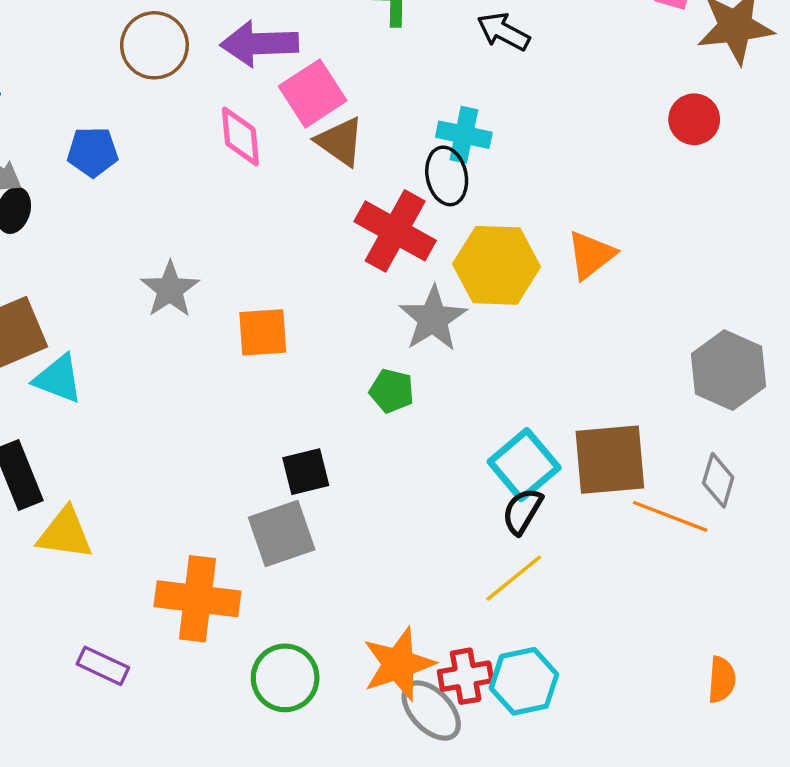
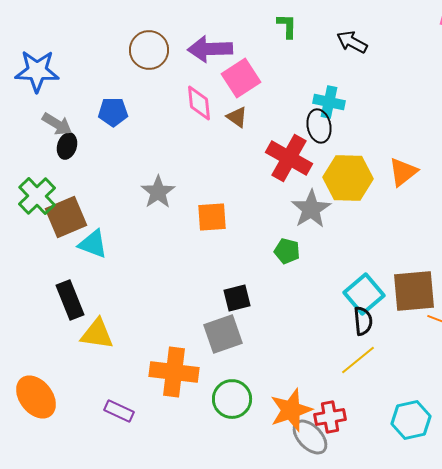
brown triangle: (340, 142) -> (237, 117), moved, size x0.7
black semicircle: (522, 511) -> (363, 321), turned 144
green circle: (285, 678) -> (232, 399), moved
cyan hexagon: (524, 681) -> (411, 420), moved

